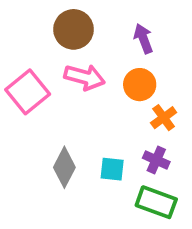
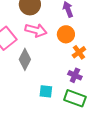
gray diamond: (64, 167) -> (25, 59), moved
cyan square: (112, 169) -> (46, 91), moved

